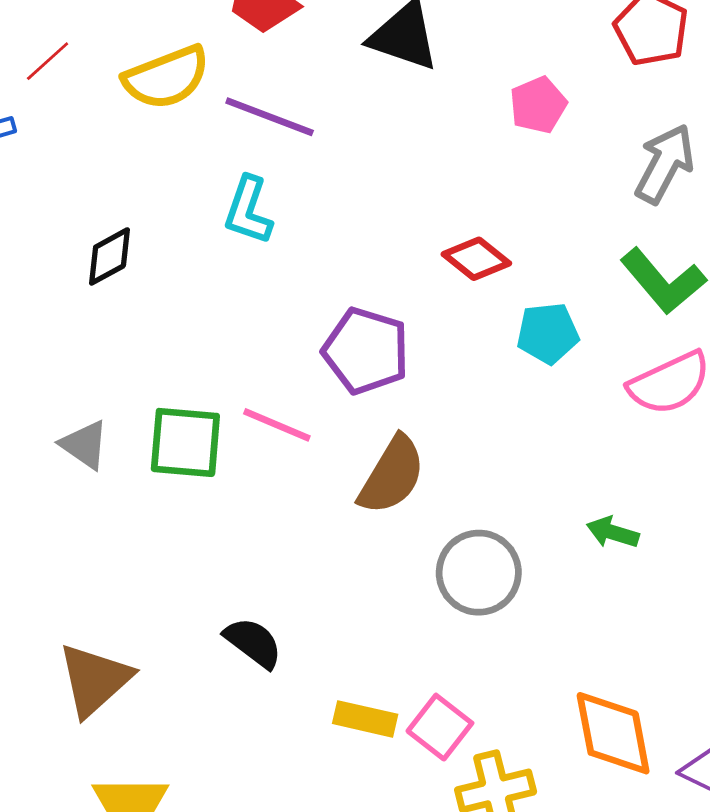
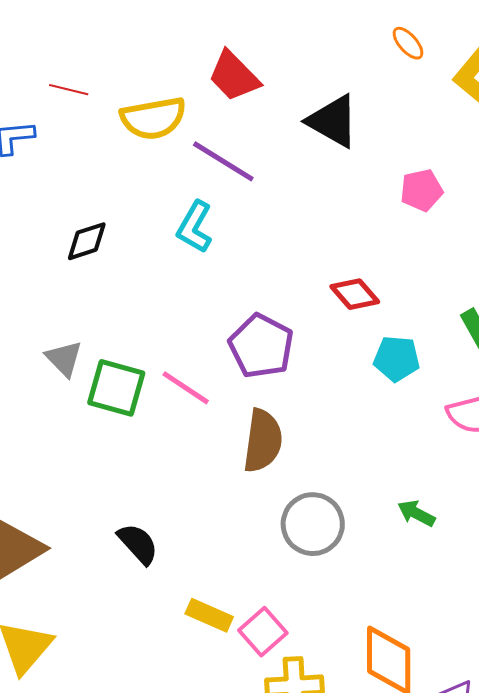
red line: (48, 61) -> (69, 90), turned 45
gray triangle: (84, 445) -> (64, 359), moved
brown semicircle: (392, 475) -> (263, 441), turned -34

